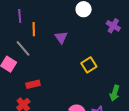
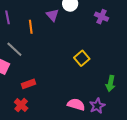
orange line: (34, 29) -> (31, 27), moved
purple triangle: (61, 37) -> (52, 15), moved

